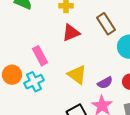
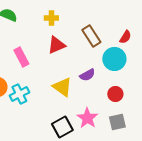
pink rectangle: (40, 56) -> (21, 57), moved
purple semicircle: (105, 83) -> (87, 75), moved

